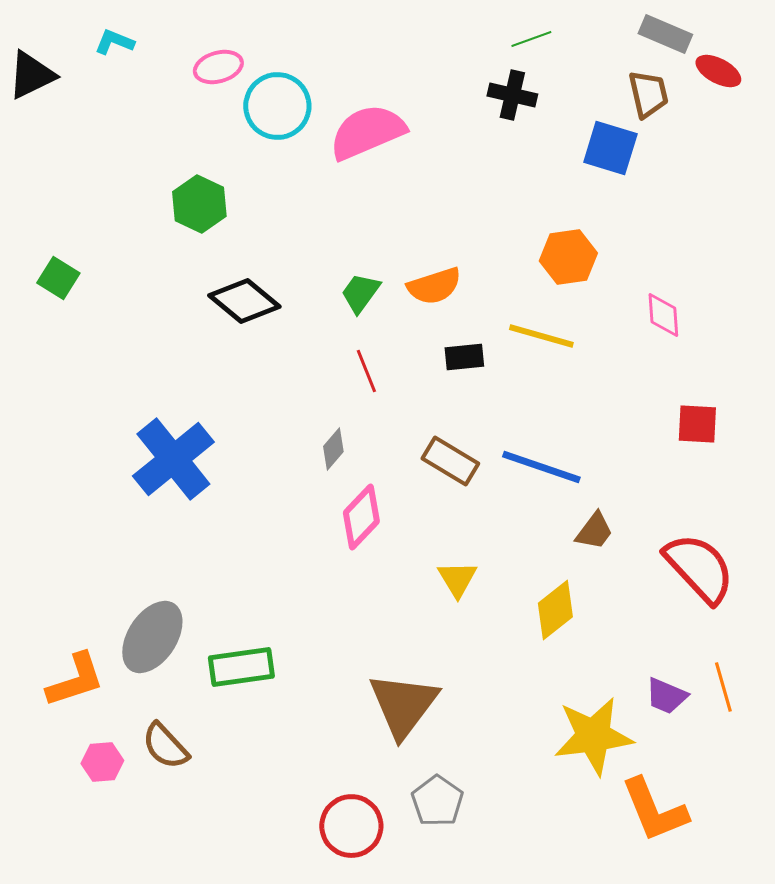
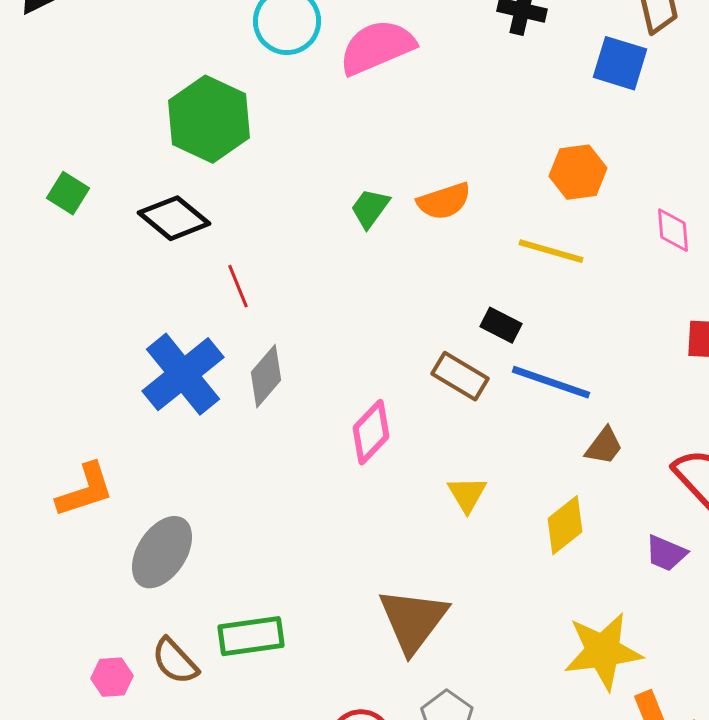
green hexagon: (199, 204) -> (209, 119), size x1.5
black diamond: (244, 301) -> (174, 218), moved
black rectangle: (464, 357) -> (501, 325), moved, turned 33
red line: (366, 371) -> (238, 286), moved
gray diamond: (333, 449) -> (266, 376), moved, size x1.5
green rectangle: (241, 667) -> (251, 636), moved
orange L-shape: (75, 680) -> (85, 490), moved
purple trapezoid: (666, 696) -> (666, 553), moved

